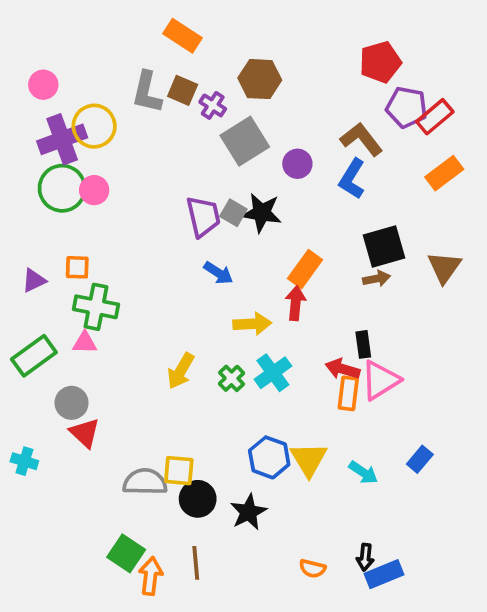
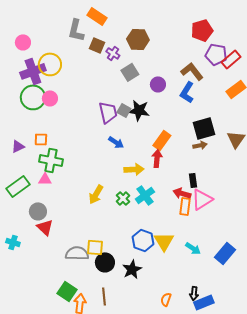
gray L-shape: (147, 92) -> (76, 30), moved
gray square: (245, 141) -> (130, 72), size x0.7
blue rectangle: (420, 459) -> (225, 253), moved, size x1.5
orange semicircle: (312, 568) -> (166, 299), turned 96

